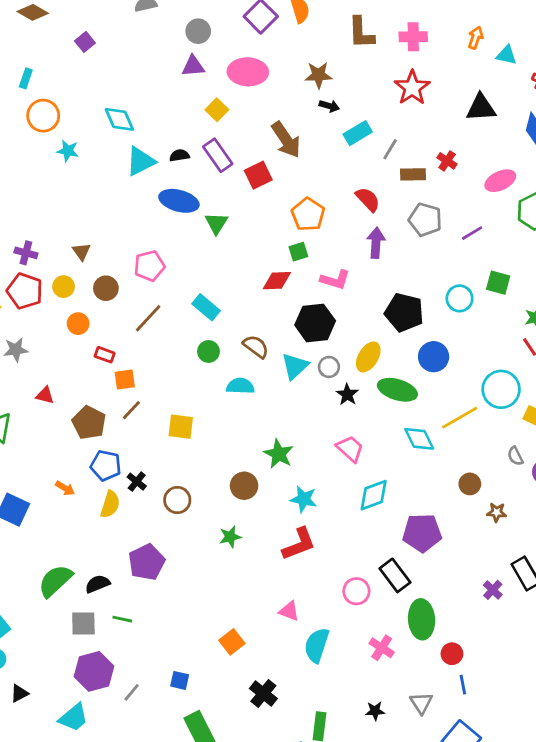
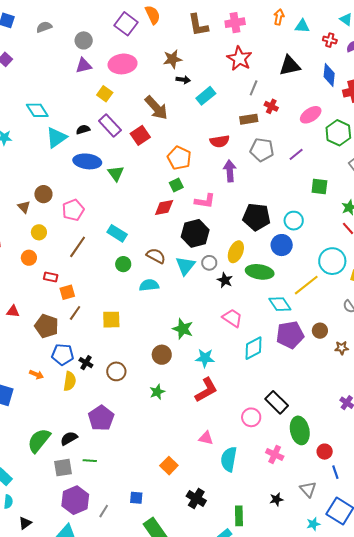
gray line: (390, 149) -> (254, 88), moved
red semicircle: (368, 199) -> (220, 141), turned 132
yellow circle: (64, 287) -> (39, 232), moved
brown circle: (106, 288) -> (43, 194), moved
cyan circle: (460, 298) -> (294, 221), moved
purple pentagon: (422, 533) -> (290, 335), moved

